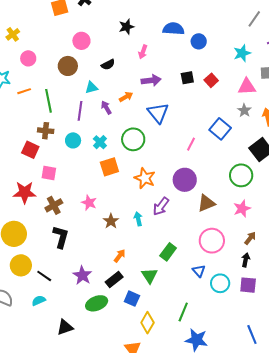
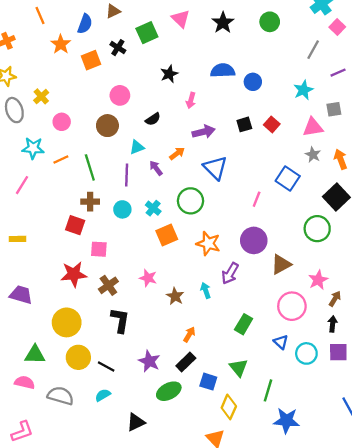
pink star: (242, 209) -> (318, 280), moved
green triangle: (149, 276) -> (239, 368), moved

